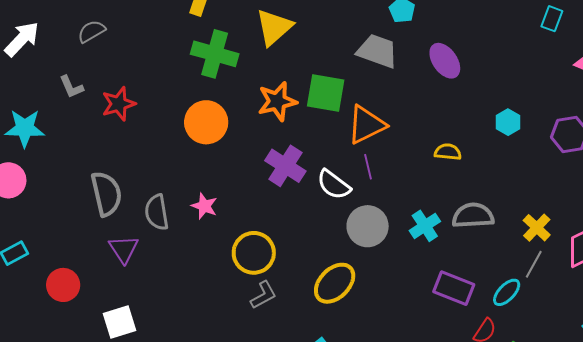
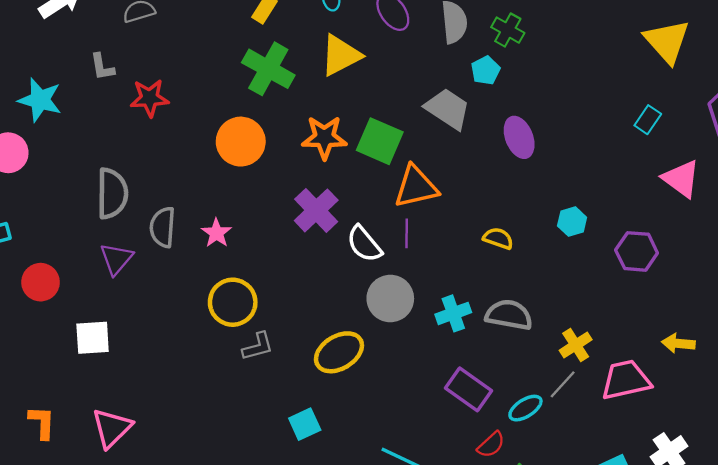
yellow circle: (254, 253) -> (233, 302), moved

